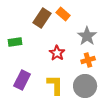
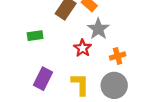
gray star: (87, 36) -> (98, 29), moved

